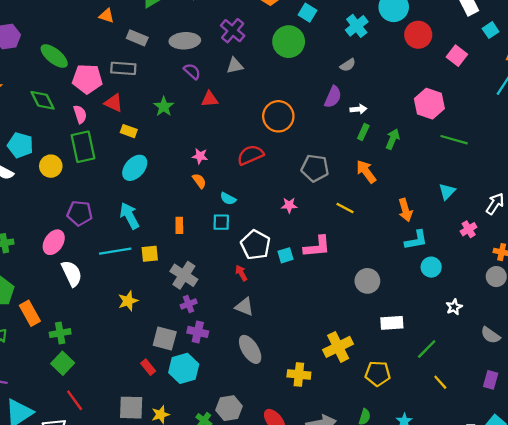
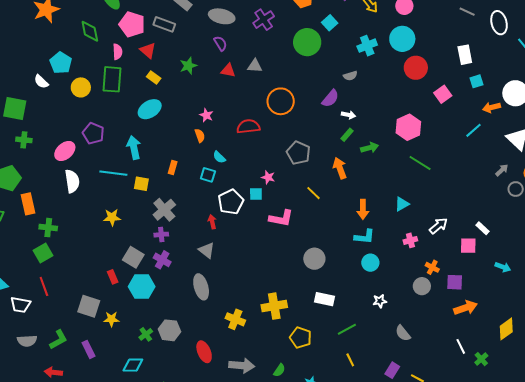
gray triangle: (235, 66) -> (255, 66), moved
green arrow: (393, 139) -> (370, 148), turned 36
cyan square: (286, 255) -> (256, 194), moved

